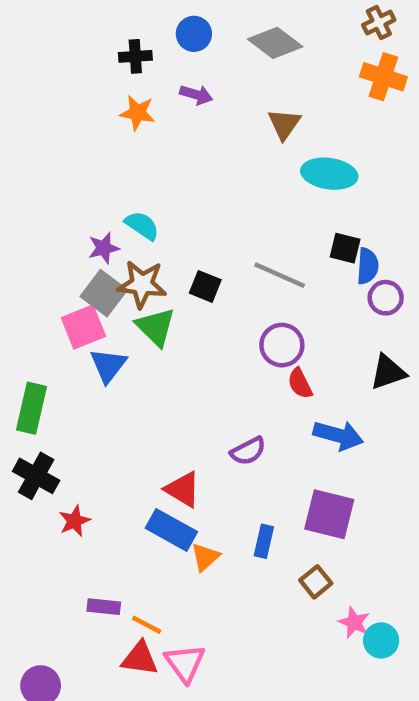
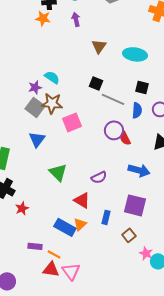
purple arrow: (196, 95) -> (76, 19), turned -120
orange star: (138, 113) -> (43, 18), moved
brown triangle: (284, 124) -> (99, 46), moved
blue semicircle: (368, 266) -> (137, 110), moved
black square: (205, 286) -> (96, 83), moved
pink square: (83, 327) -> (72, 122), moved
green triangle: (156, 327) -> (58, 172), moved
red semicircle: (300, 383) -> (125, 138), moved
red triangle: (183, 489) -> (82, 200), moved
blue rectangle: (171, 530) -> (65, 227), moved

